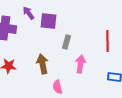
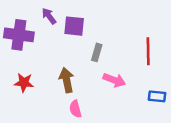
pink arrow: (80, 64) -> (114, 80), turned 102
pink semicircle: (57, 87) -> (75, 109), moved

